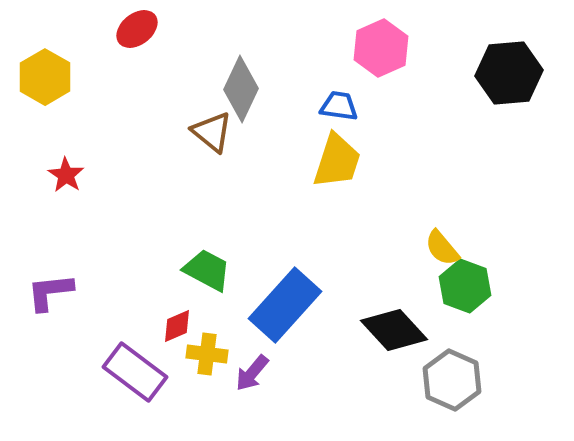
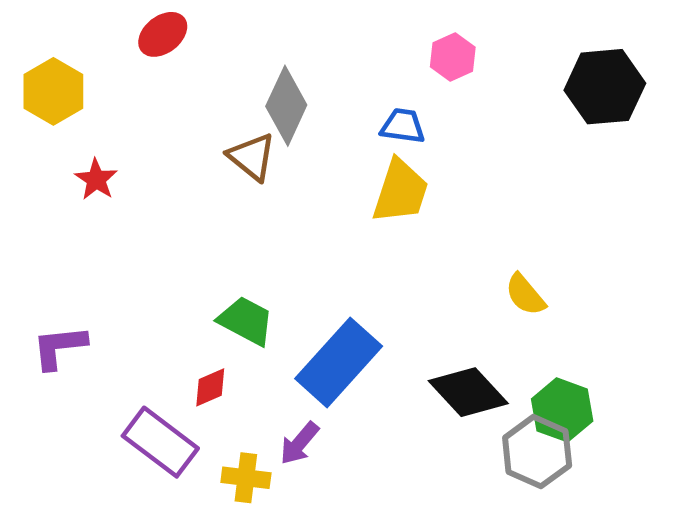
pink hexagon: (381, 48) -> (453, 57), size x0.7
red star: (66, 175) -> (96, 179), moved
green hexagon: (465, 286) -> (562, 410), moved
yellow cross: (207, 354) -> (246, 478), moved

